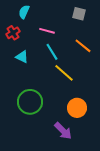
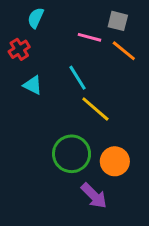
pink line: (47, 31) -> (89, 37), moved
orange line: (83, 46) -> (124, 51), moved
green circle: (30, 102) -> (72, 154), moved

